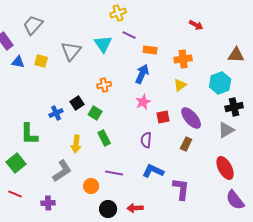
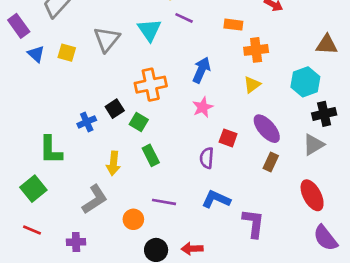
orange rectangle: (150, 50) -> (233, 25), moved
blue triangle: (18, 62) -> (36, 54), turned 32
orange cross: (104, 85) -> (151, 85), size x1.6
red square: (163, 117) -> (228, 138), moved, turned 32
brown rectangle: (186, 144) -> (271, 162), moved

